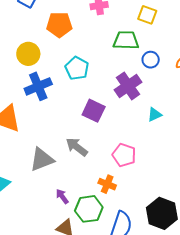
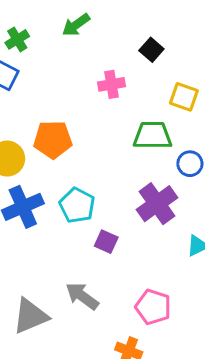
orange pentagon: (59, 25) -> (53, 140), moved
cyan pentagon: (77, 68) -> (77, 205), moved
purple square: (94, 111) -> (106, 242), size x0.7

